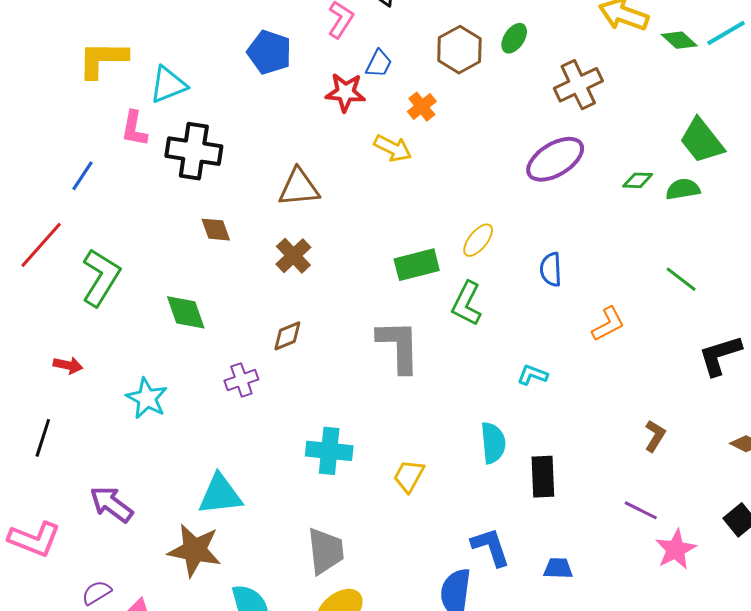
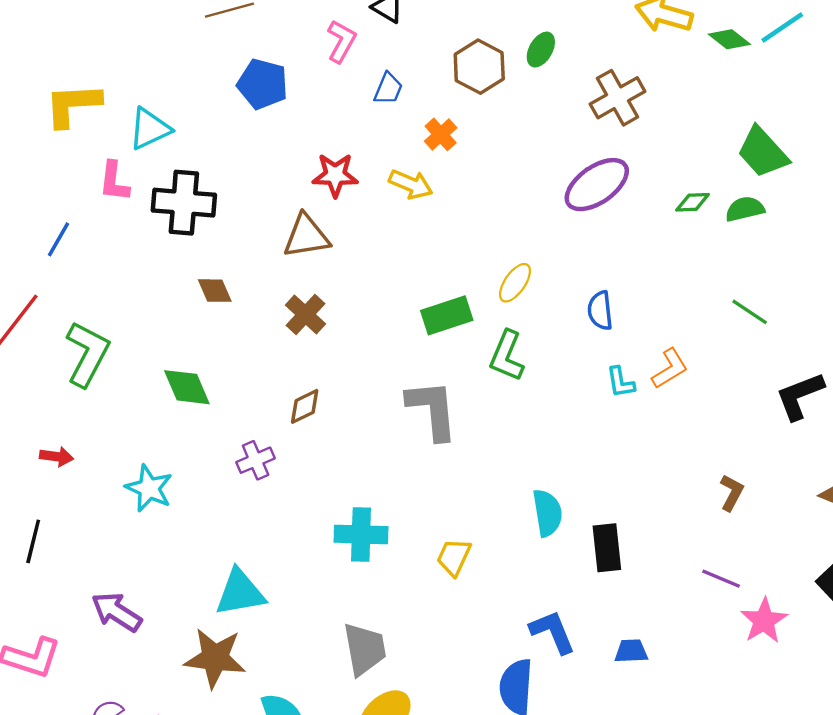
red star: (345, 92) -> (335, 175), moved
cyan L-shape: (532, 375) -> (621, 382), moved, turned -116

